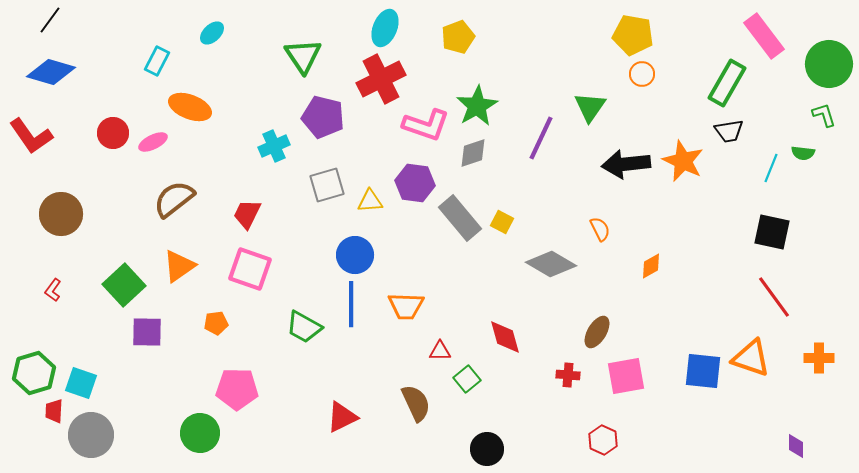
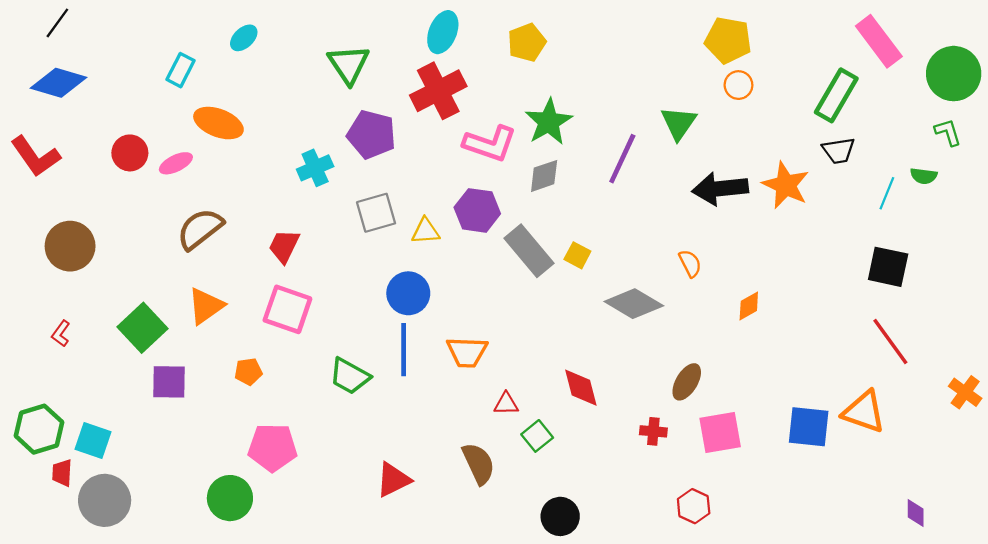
orange cross: (819, 358) -> (965, 392), moved, turned 36

